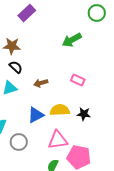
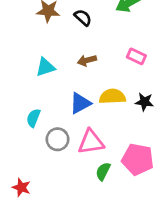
black semicircle: (16, 67) -> (83, 18), moved
pink triangle: (58, 140) -> (91, 142), moved

